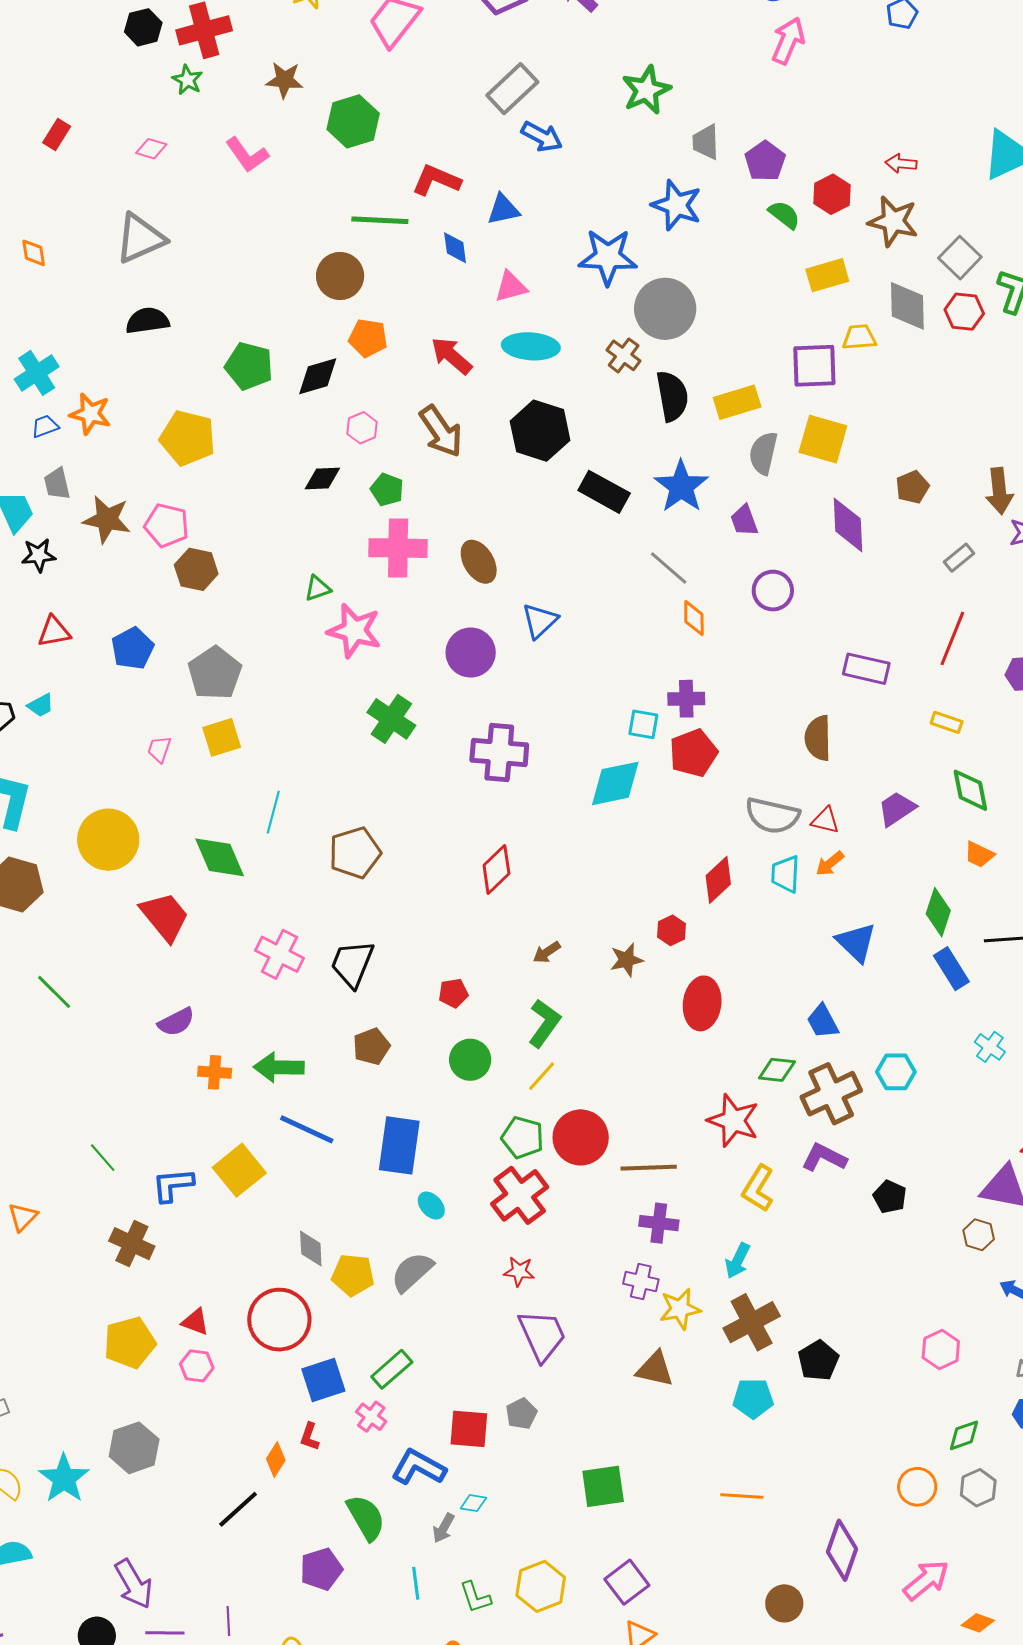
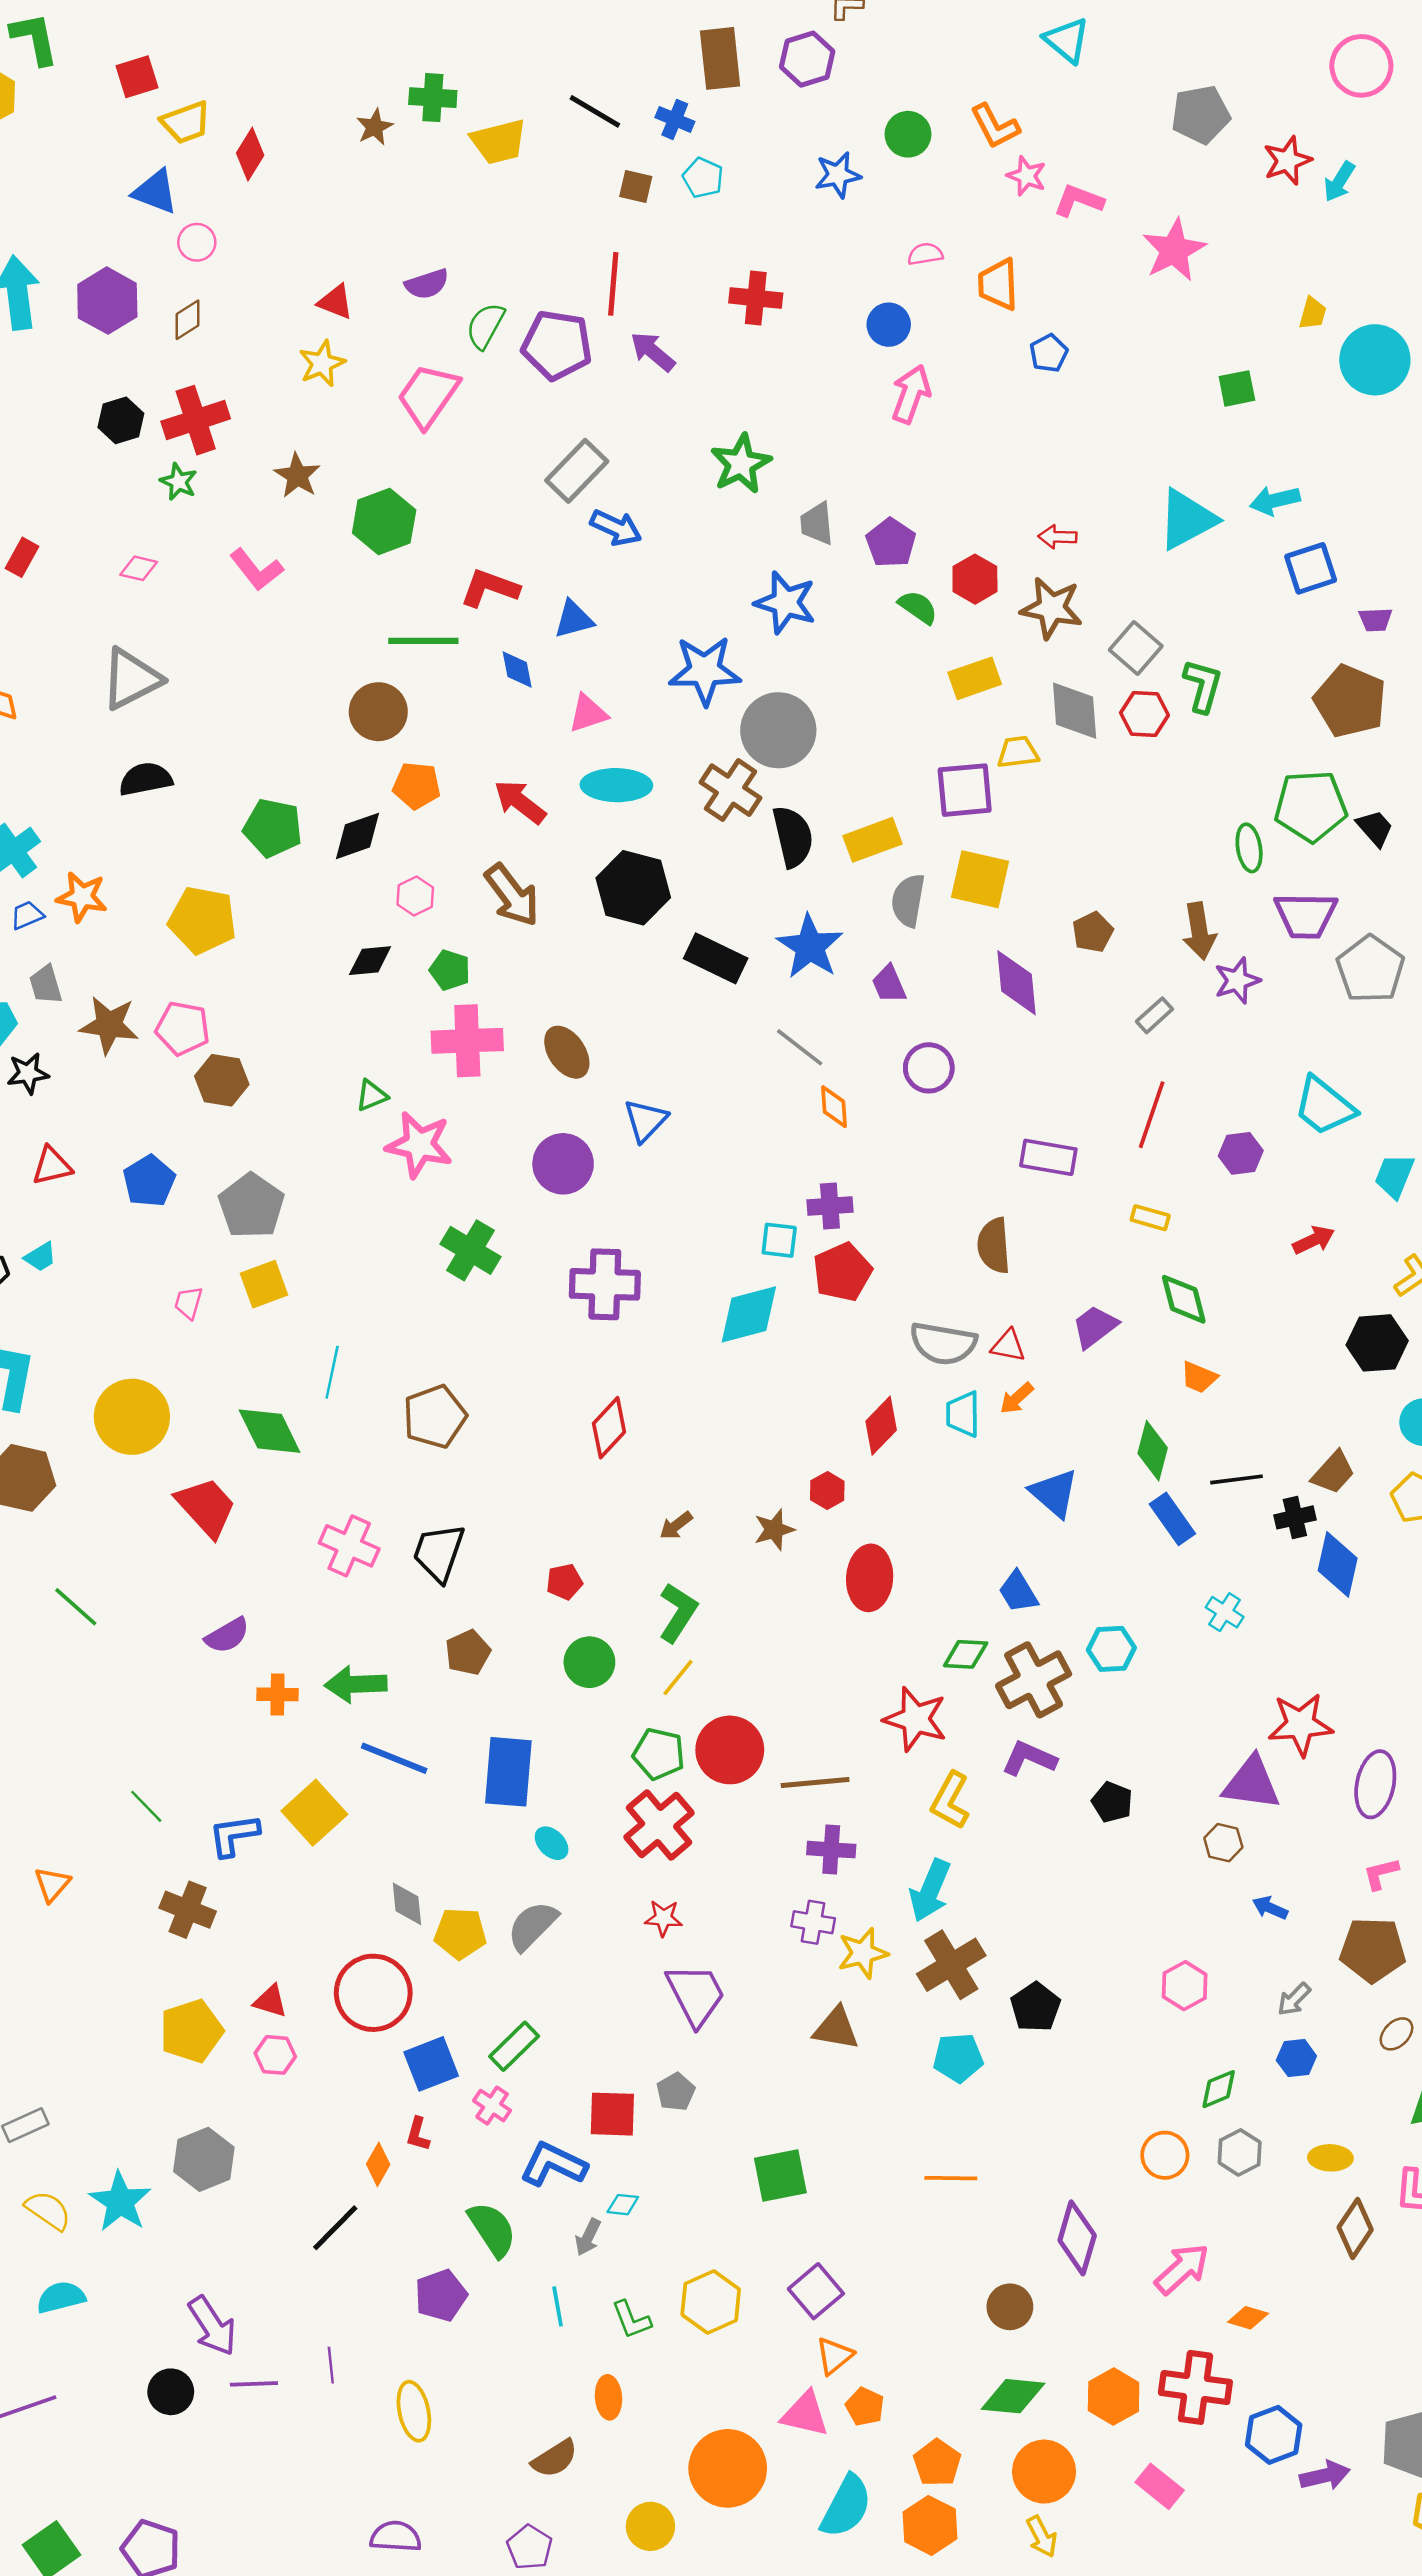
brown star: (285, 80) -> (297, 476), turned 30
brown cross: (624, 355) -> (731, 790), size x1.4
cyan arrow: (738, 1261) -> (930, 1890), size x1.4

